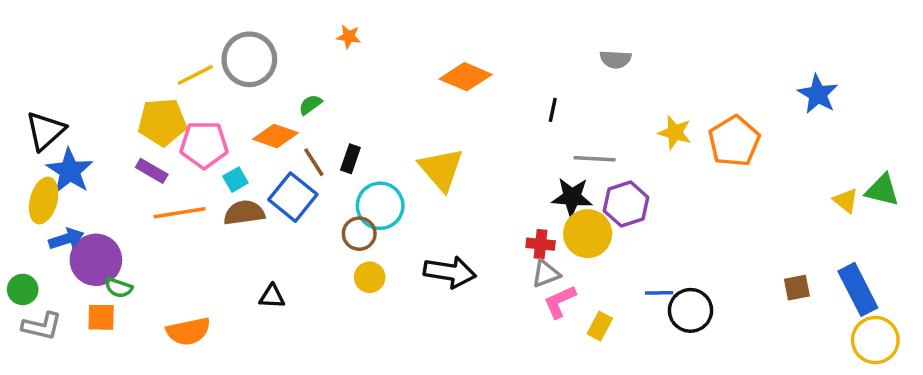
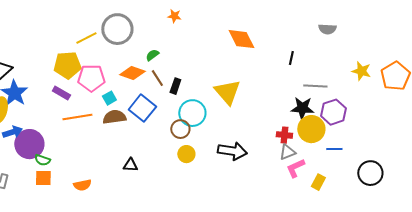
orange diamond: (466, 77) -> (241, 39), turned 40
brown line: (314, 162) -> (157, 78), moved
blue line: (659, 293) -> (334, 149), moved
orange square: (101, 317) -> (43, 178), moved
orange semicircle: (188, 331) -> (82, 185), size x0.7

